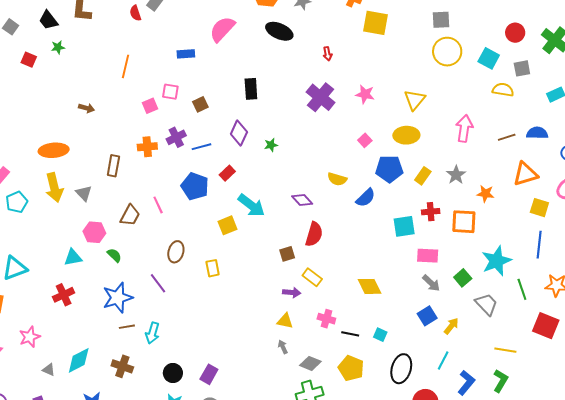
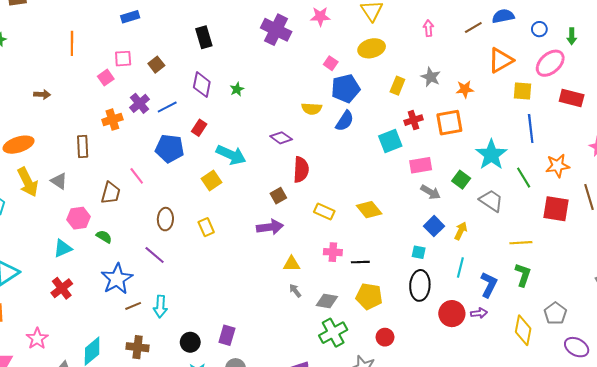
pink arrow: (464, 128) -> (428, 28), size x0.6
blue pentagon: (389, 169) -> (346, 88), moved
yellow rectangle: (312, 277) -> (324, 211), moved
purple arrow: (292, 292) -> (270, 227), moved, size x1.4
cyan square: (380, 335) -> (419, 252), moved

